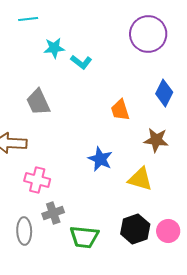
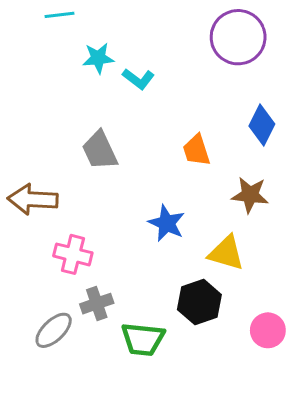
gray trapezoid: (38, 102) -> (100, 150), moved
black hexagon: (135, 229) -> (199, 302), moved
gray ellipse: (24, 231) -> (54, 330), turned 48

